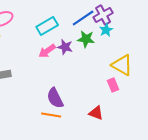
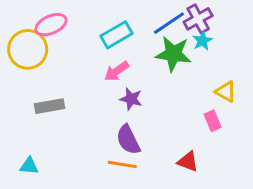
green star: (86, 39) -> (173, 54), size x1.4
purple star: (65, 47) -> (131, 99), moved
yellow triangle: (122, 65) -> (226, 92), size x0.7

